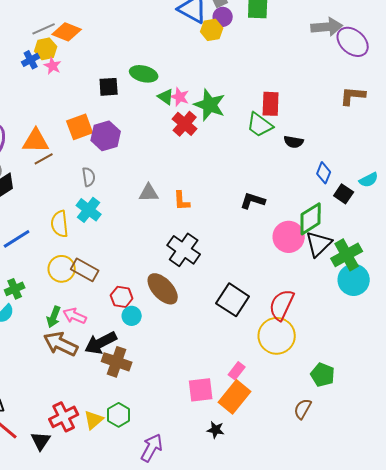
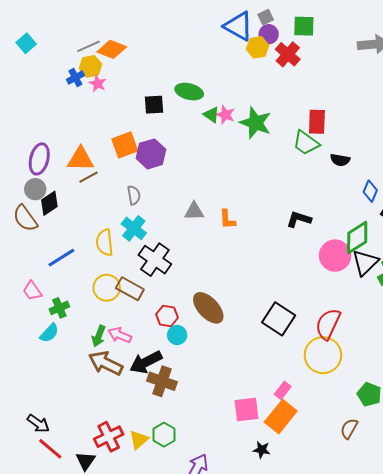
red cross: (185, 124) -> (288, 54), moved
black cross: (184, 250) -> (155, 260), moved

